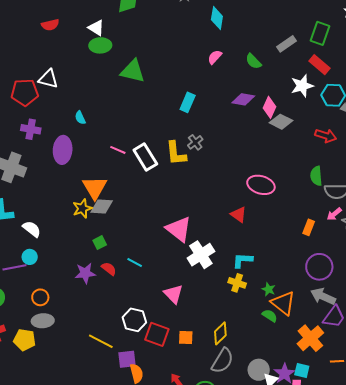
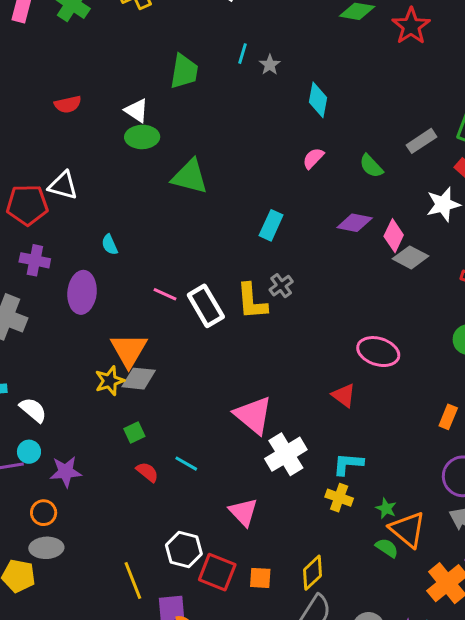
purple star: (85, 273) -> (66, 472), moved
yellow line: (101, 341) -> (133, 581), turned 40

